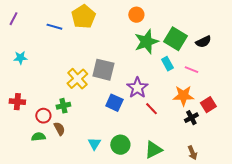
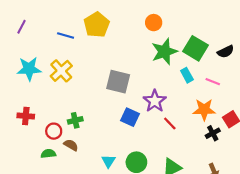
cyan star: (20, 58) -> (29, 69), size x1.6
yellow cross: (77, 79) -> (61, 71), moved
brown semicircle: (59, 129) -> (71, 145), turned -32

